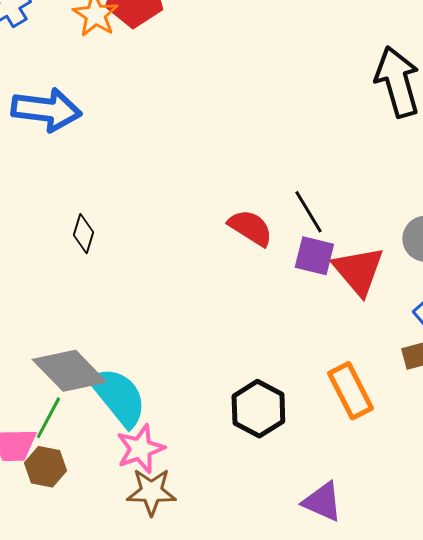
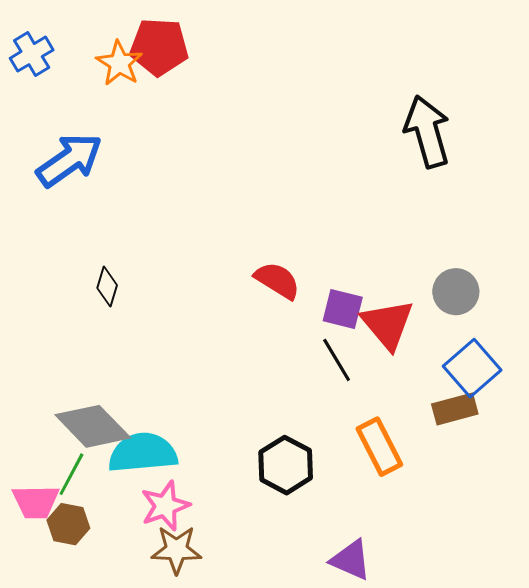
blue arrow: (46, 110) -> (69, 160), turned -42
black line: (308, 212) -> (337, 360), moved
cyan semicircle: (118, 397) -> (143, 453), turned -56

